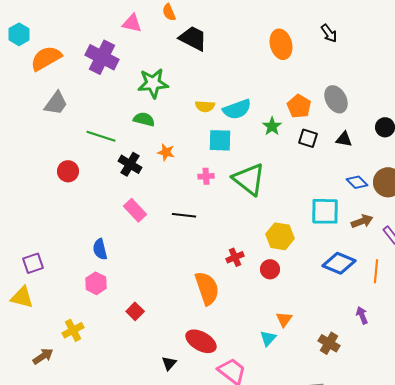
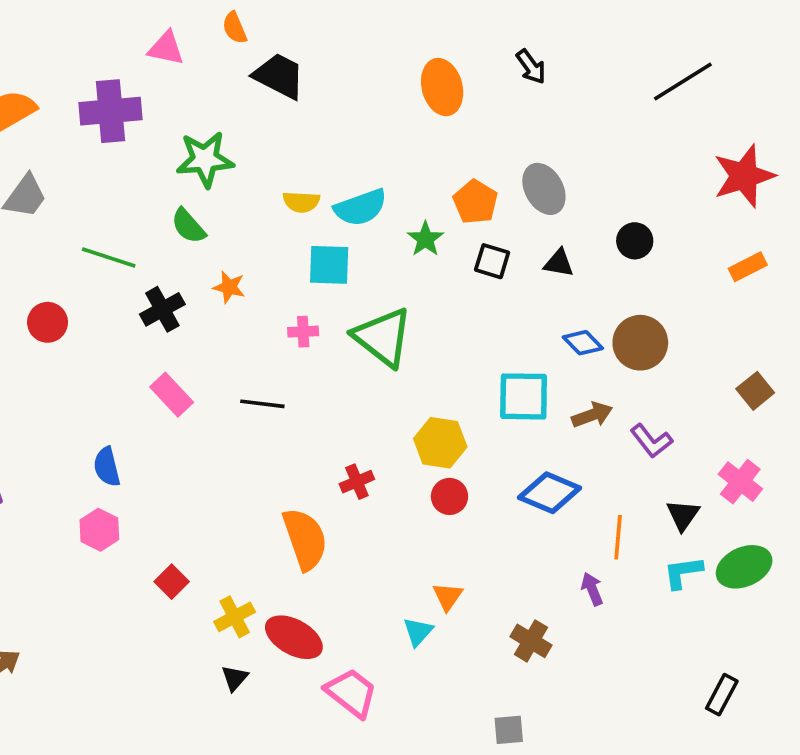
purple cross: (102, 57) -> (111, 111), turned -32
green semicircle: (144, 119) -> (188, 226), turned -145
black cross: (130, 164) -> (162, 309), turned 30
red circle: (270, 269) -> (449, 496), moved
orange line: (376, 271) -> (618, 537), moved
yellow cross: (73, 330) -> (235, 617), moved

